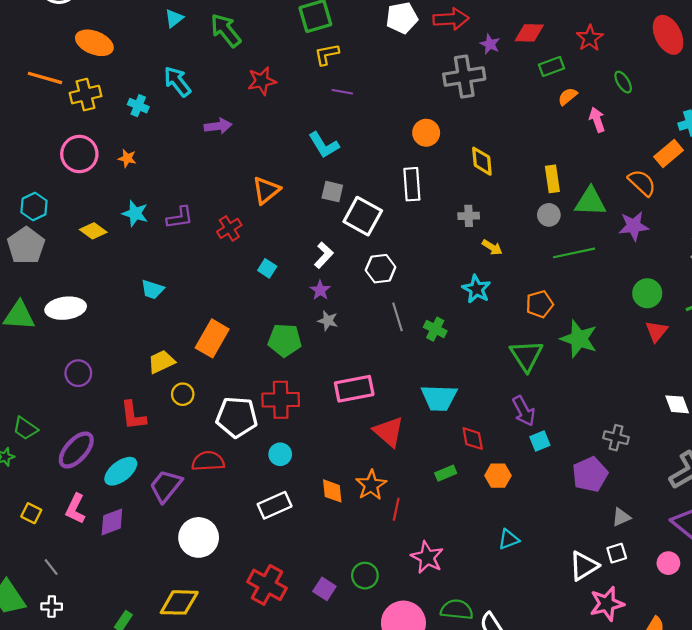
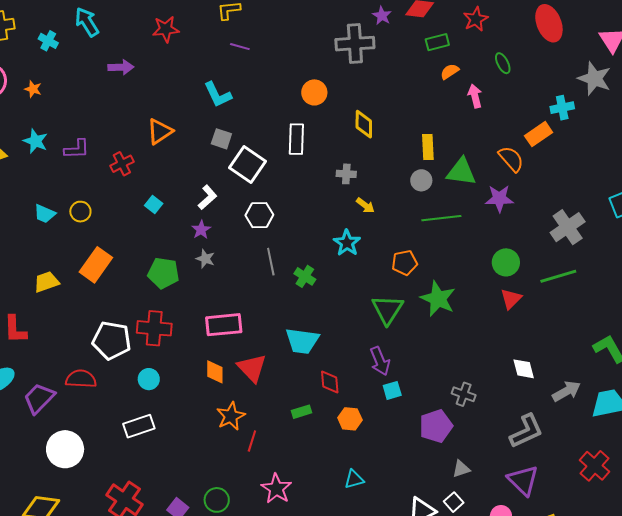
yellow circle: (183, 394) -> (80, 212), moved
orange diamond: (332, 491) -> (215, 372), moved
white square: (617, 553) -> (454, 502), turned -30

